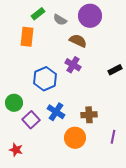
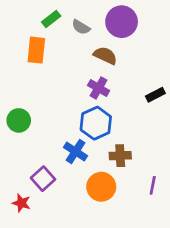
blue hexagon: (45, 79) -> (96, 123), moved
green circle: (14, 103) -> (19, 120), moved
purple square: (31, 120) -> (43, 179), moved

